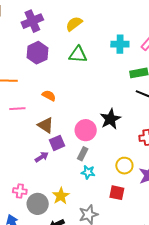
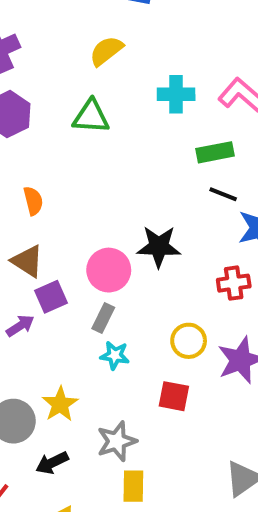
yellow semicircle: (74, 24) -> (106, 51), moved
orange semicircle: (49, 96) -> (33, 201), turned 48
black star: (110, 119) -> (159, 247), turned 30

